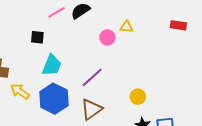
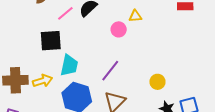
black square: (37, 37) -> (51, 41), size x1.6
yellow arrow: (20, 91) -> (42, 81), moved, turned 138

